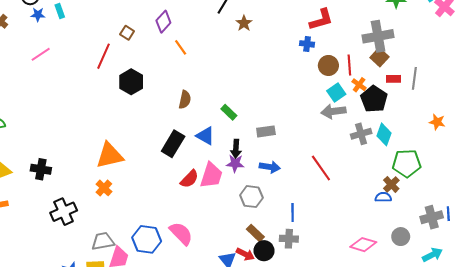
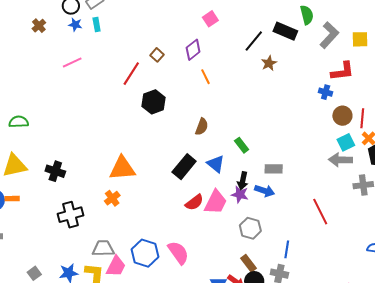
blue arrow: (270, 167) -> (265, 191), moved

